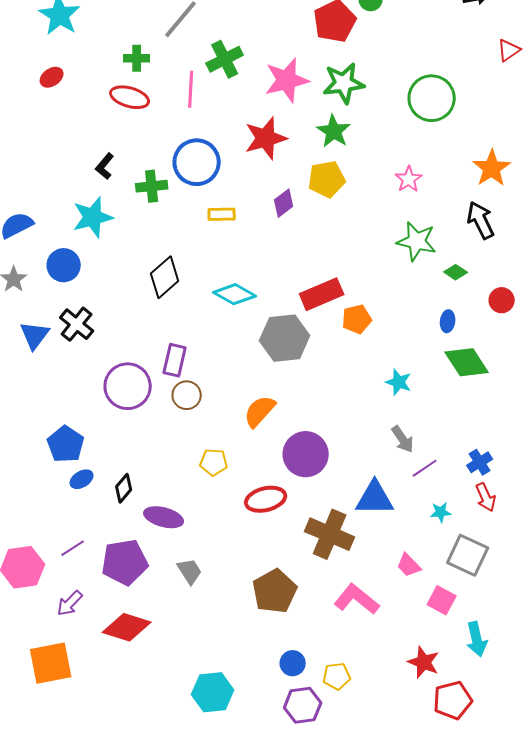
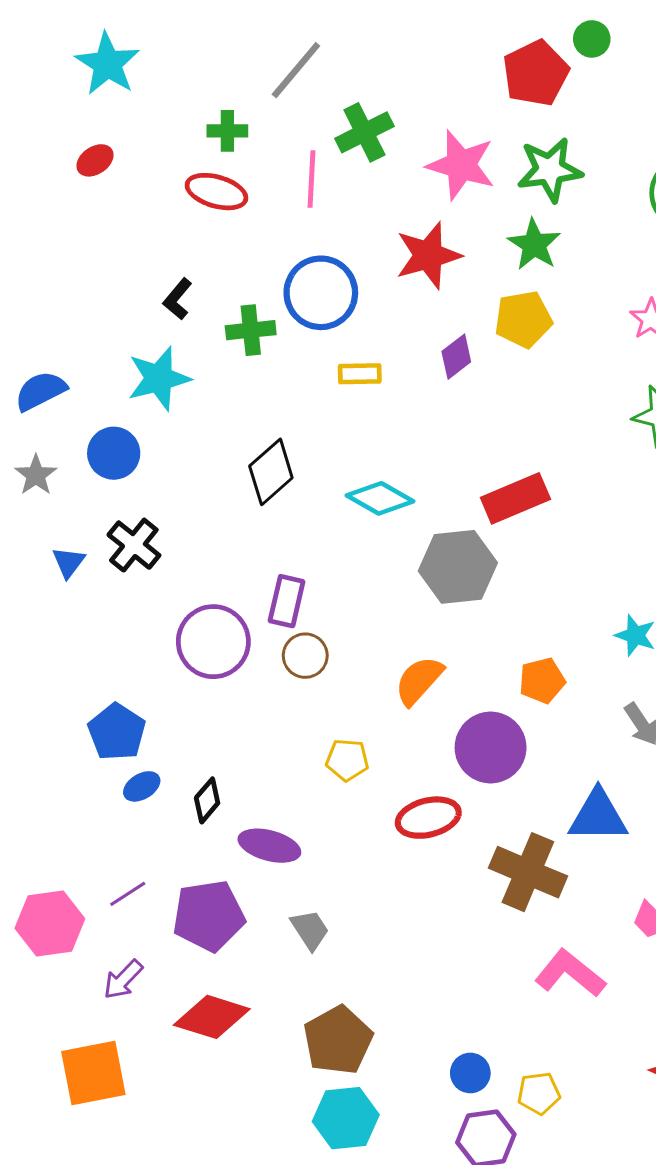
pink star: (287, 80) -> (461, 165), turned 30
orange pentagon: (357, 319) -> (542, 681), moved
blue triangle: (35, 335) -> (69, 562), size x0.7
brown pentagon: (275, 591) -> (338, 1040), moved

